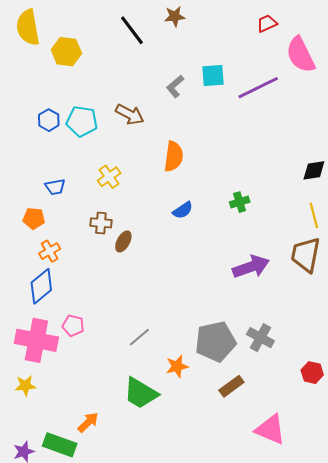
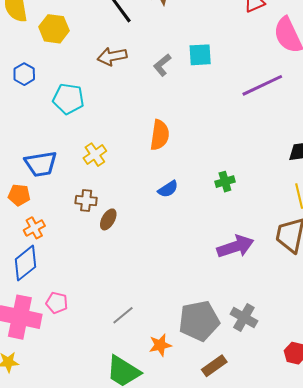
purple line: (258, 88) -> (262, 85), moved
brown arrow: (130, 114) -> (112, 56), moved, turned 140
blue hexagon: (49, 120) -> (24, 74), moved
blue trapezoid: (55, 187) -> (41, 164), size x1.6

